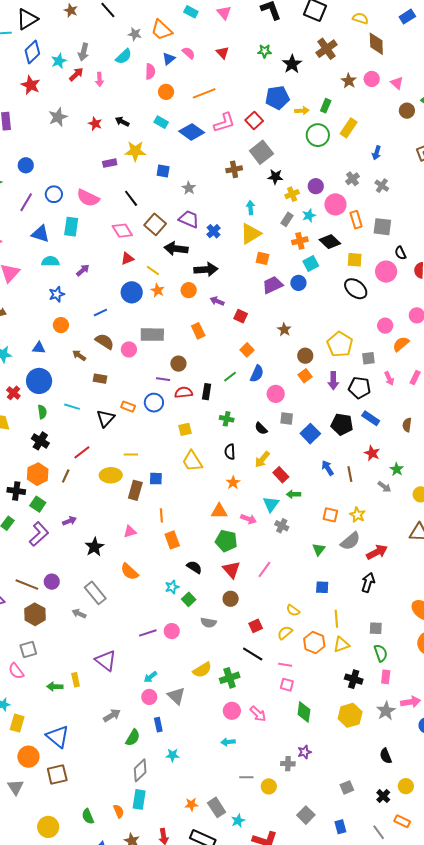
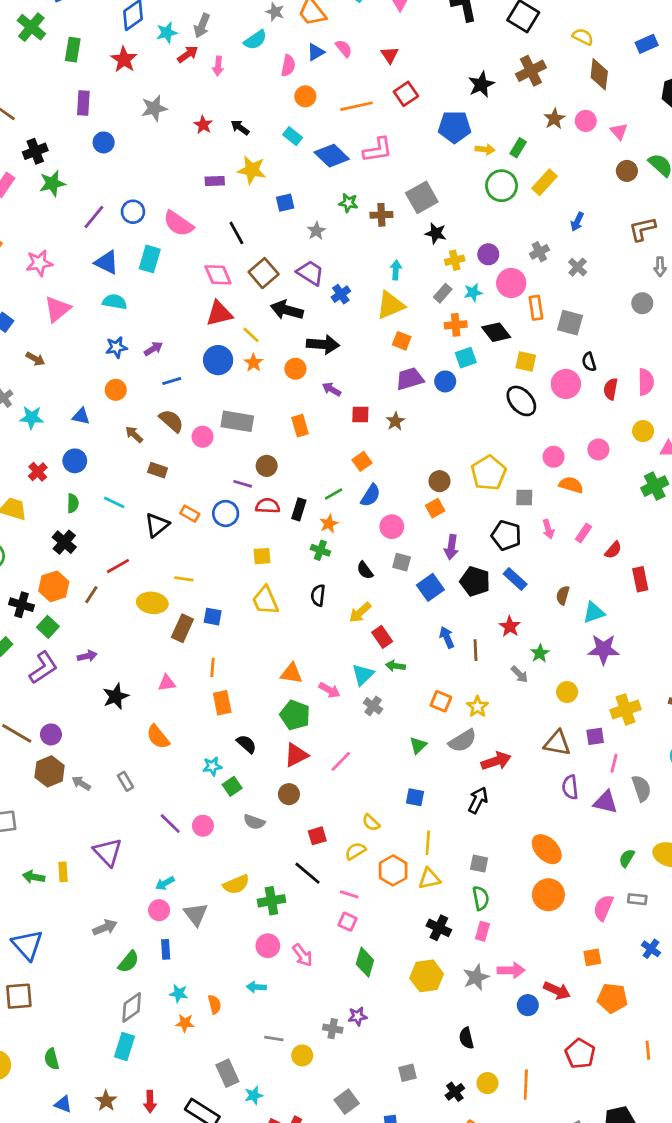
green star: (265, 51) -> (348, 203), moved
red square: (254, 120) -> (406, 94), moved
blue circle: (26, 165) -> (104, 142), moved
blue square: (163, 171) -> (285, 203), turned -32
red triangle: (127, 258) -> (219, 313), size x1.5
purple arrow: (83, 270) -> (153, 349), moved
red square: (241, 316) -> (360, 415), turned -32
brown star: (284, 329) -> (395, 421), moved
orange semicircle: (401, 344) -> (571, 485), turned 48
blue circle: (39, 381) -> (75, 461), size x0.7
purple arrow: (333, 381) -> (451, 547), moved
orange star: (233, 483) -> (329, 524), moved
red triangle: (231, 570) -> (296, 755), turned 36
gray rectangle: (95, 593) -> (125, 781), moved, size x0.6
brown hexagon: (35, 614) -> (50, 771), moved
purple line: (148, 633) -> (170, 823), turned 54
orange star: (191, 804) -> (185, 1023), moved
orange semicircle: (119, 811) -> (214, 1004), moved

